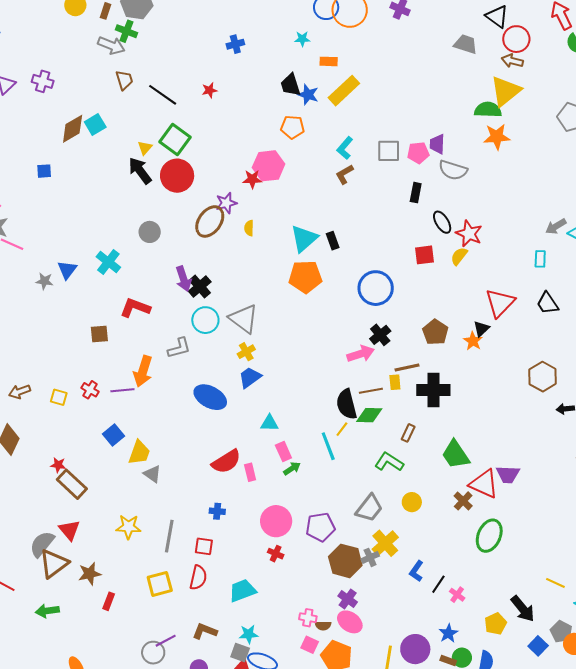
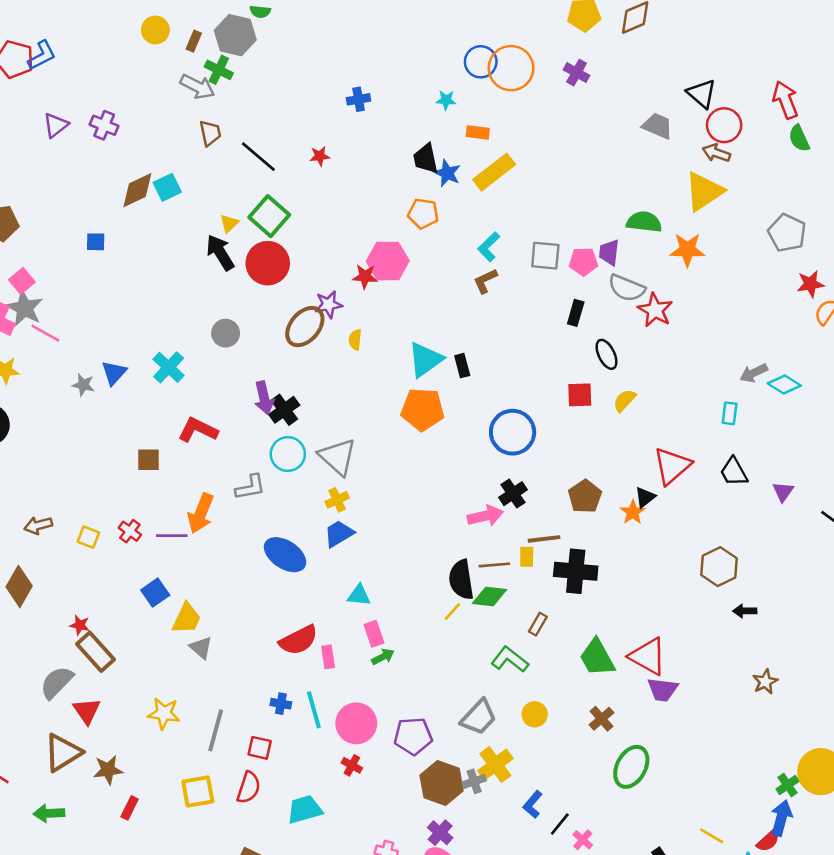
green semicircle: (488, 110) -> (644, 222), moved
red star: (469, 234) -> (655, 310), moved
cyan line: (328, 446) -> (314, 710), moved
red triangle: (484, 484) -> (648, 656), moved
gray semicircle: (42, 544) -> (57, 682), moved

